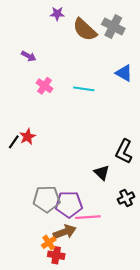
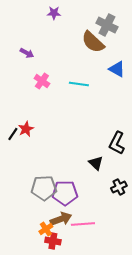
brown semicircle: (85, 30) -> (93, 42), moved
pink line: (88, 217) -> (83, 224), moved

